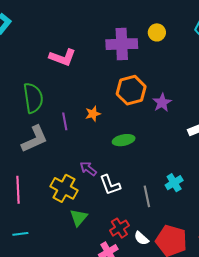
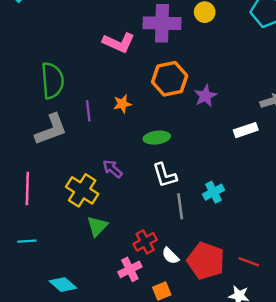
pink L-shape: (63, 57) -> (119, 43), moved
white L-shape: (110, 185) -> (165, 175), moved

